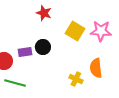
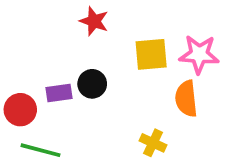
yellow square: (75, 31) -> (151, 54), turned -36
orange semicircle: (96, 68) -> (186, 99), moved

